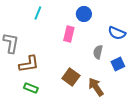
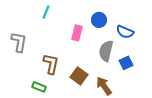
blue circle: (84, 14) -> (99, 20), moved
gray semicircle: (98, 52) -> (106, 51), size x1.5
brown L-shape: (29, 64) -> (51, 64), moved, turned -70

